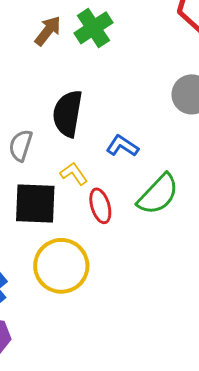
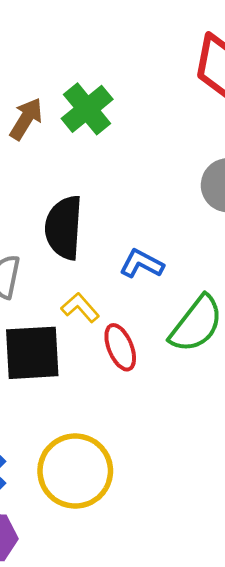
yellow circle: (61, 266) -> (75, 471), moved

